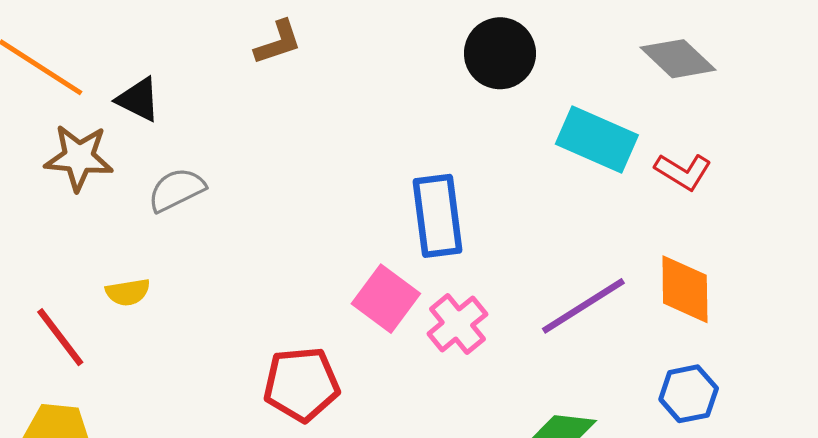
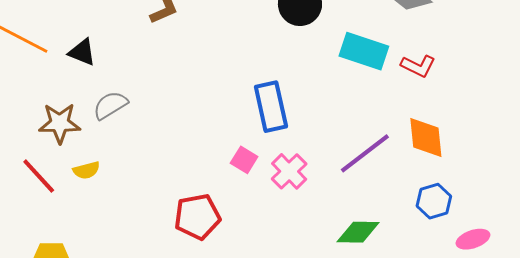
brown star: (79, 158) -> (60, 123), moved
pink square: (386, 299) -> (244, 160), size x0.7
red line: (60, 337) -> (39, 176), moved

